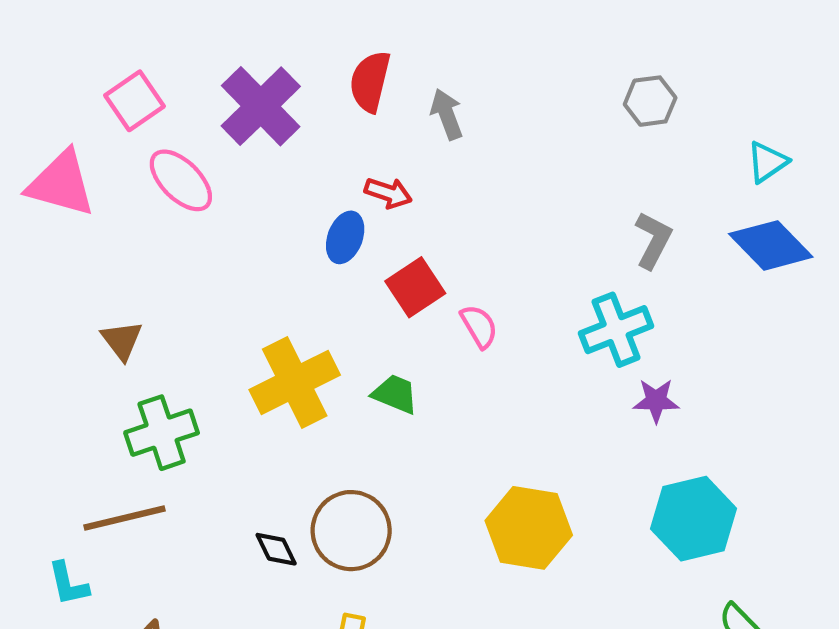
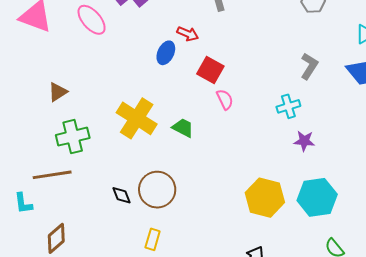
red square: (415, 287) -> (210, 70), moved, turned -32
cyan cross: (616, 330) -> (288, 106), size x0.7
brown triangle: (122, 340) -> (58, 92), turned 30
yellow cross: (295, 382) -> (137, 118), turned -36
yellow hexagon: (529, 528) -> (265, 198), moved

